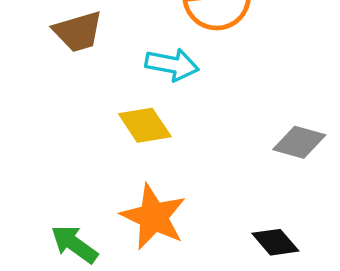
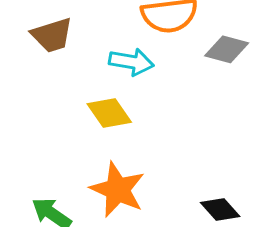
gray diamond: (299, 142) -> (227, 49), moved

